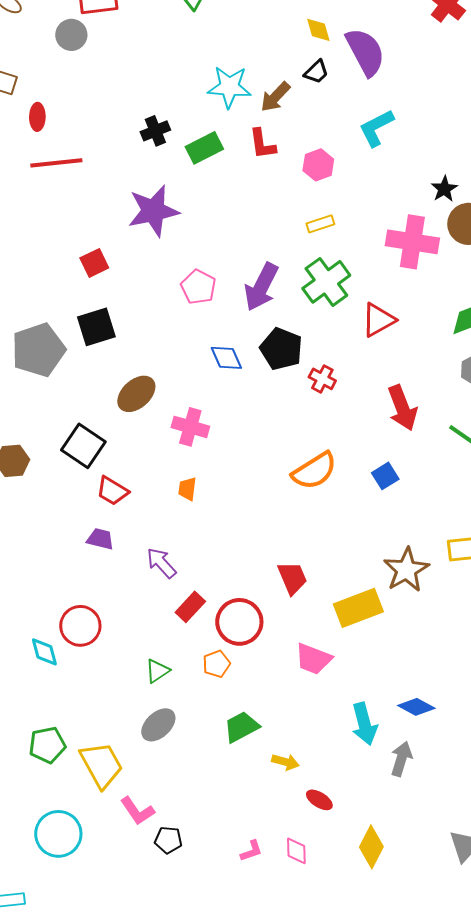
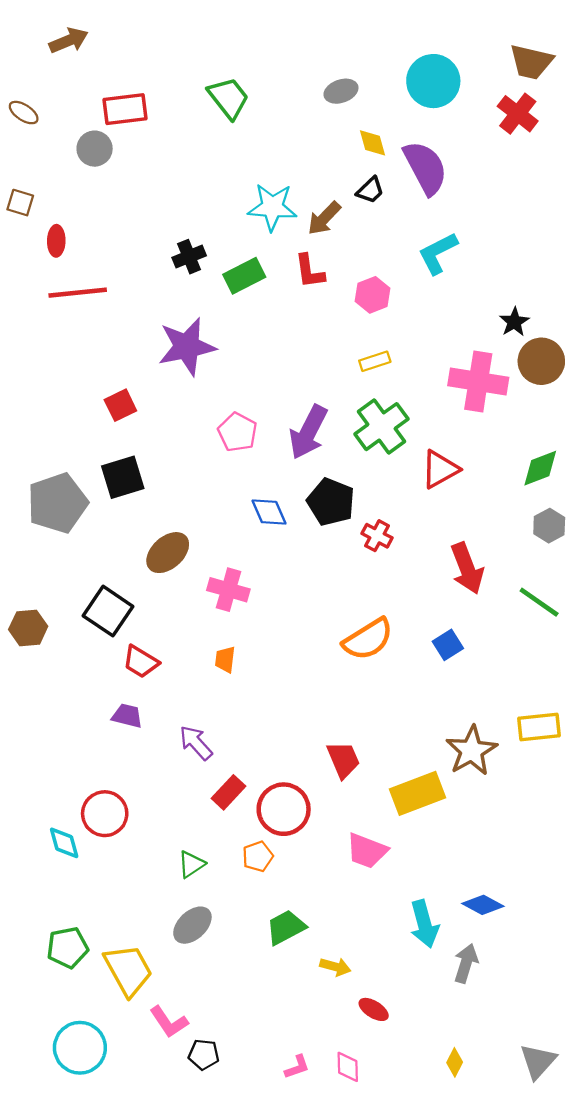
yellow diamond: (371, 847) -> (455, 1062), moved, size x0.6

